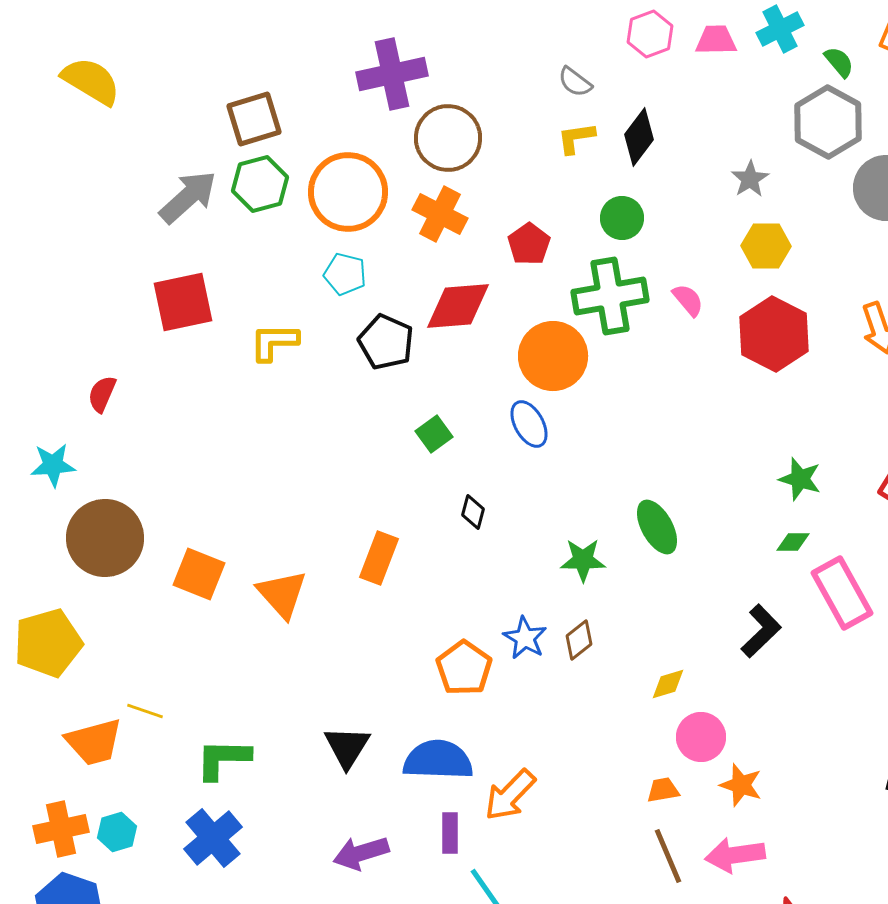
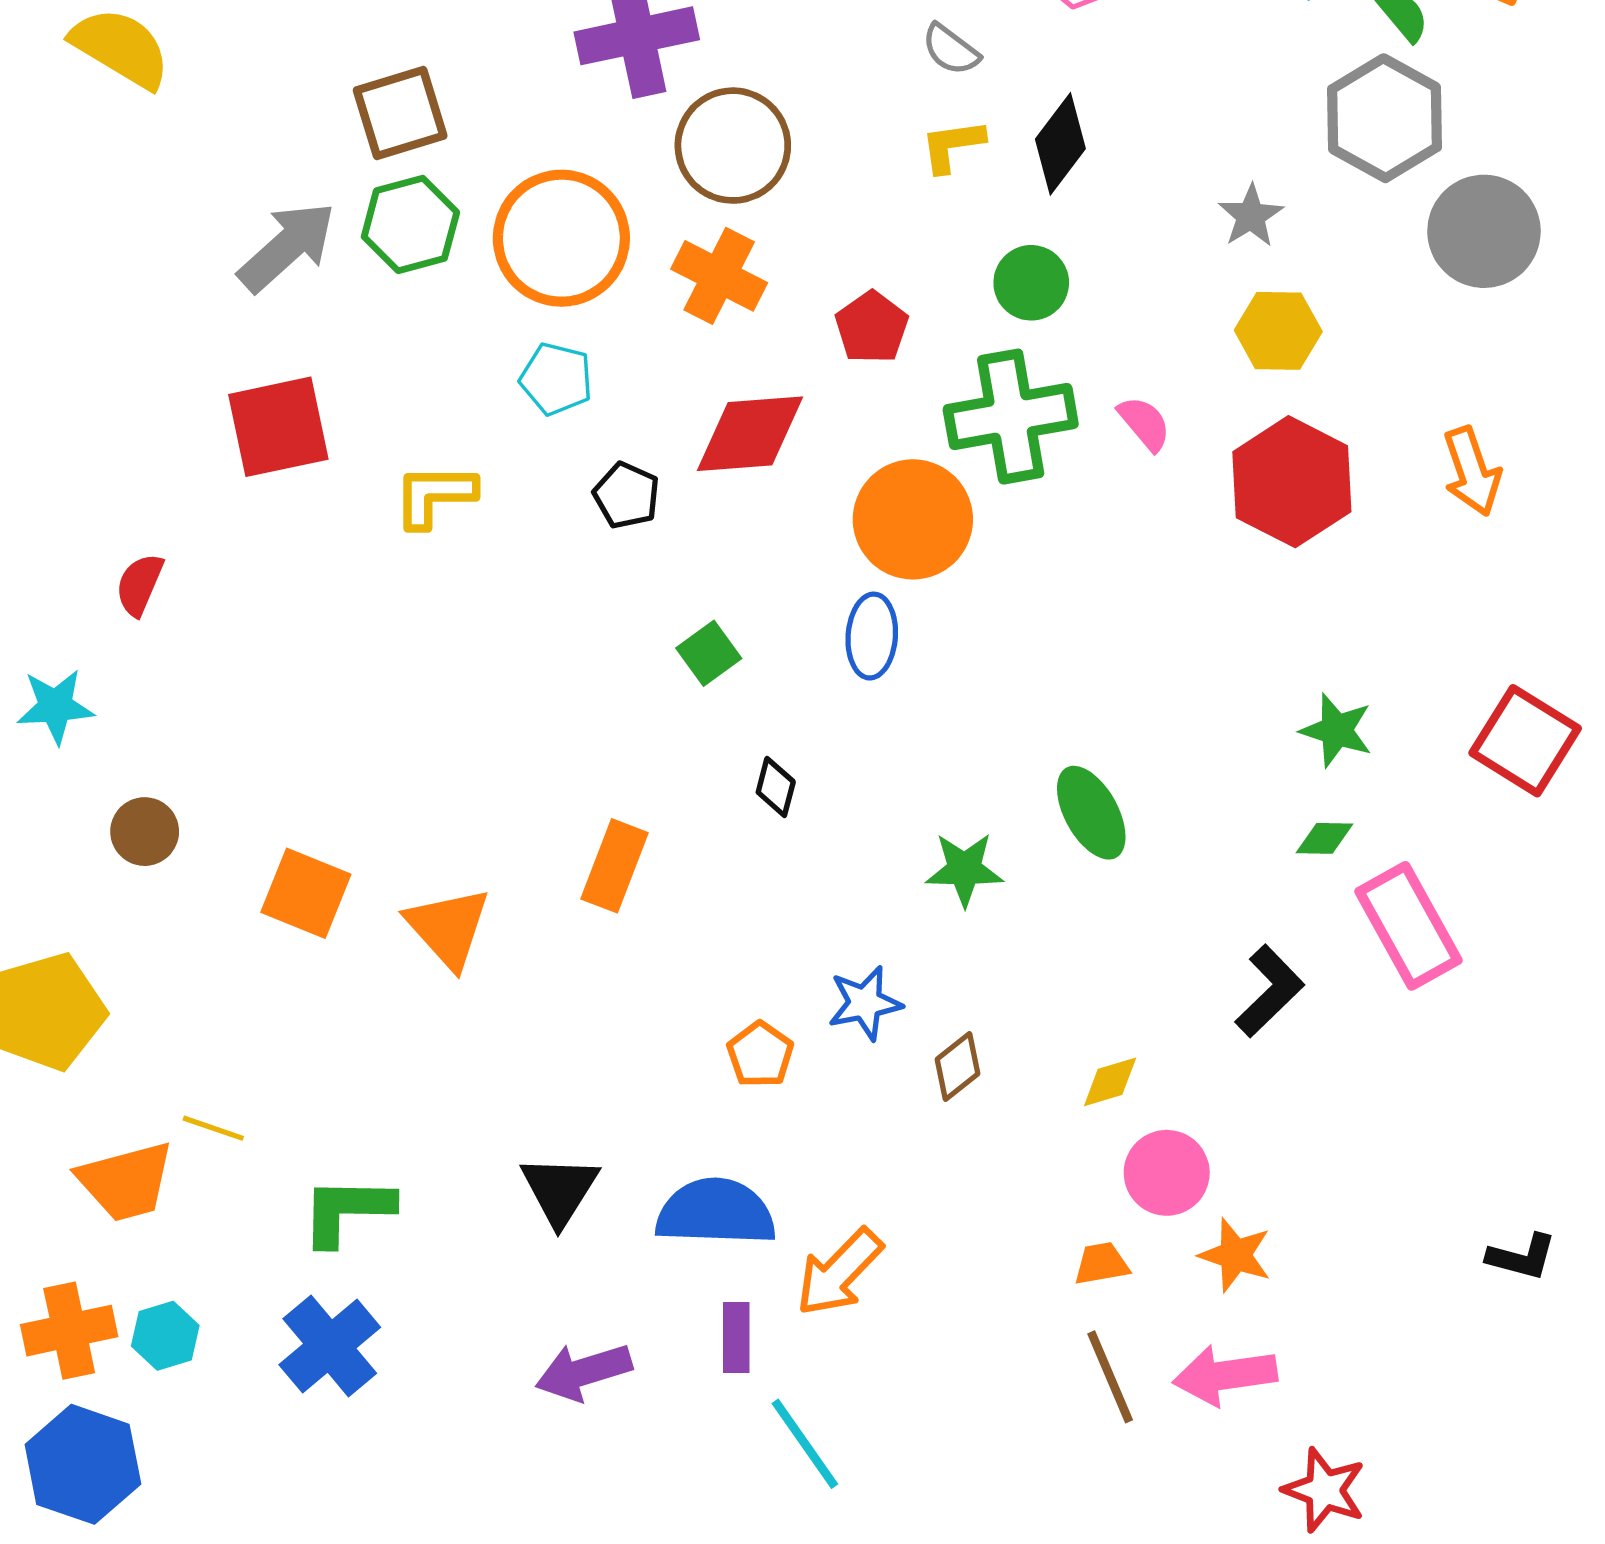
black pentagon: (386, 342) -> (627, 495), size x0.7
blue ellipse: (529, 424) -> (872, 636), turned 33
brown circle: (105, 538) -> (145, 832), size x0.5
blue star: (525, 638) -> (865, 1003), turned 30
brown diamond: (579, 640) -> (957, 1066), moved
orange pentagon: (464, 668) -> (760, 1054), size x0.7

